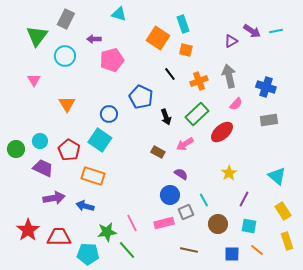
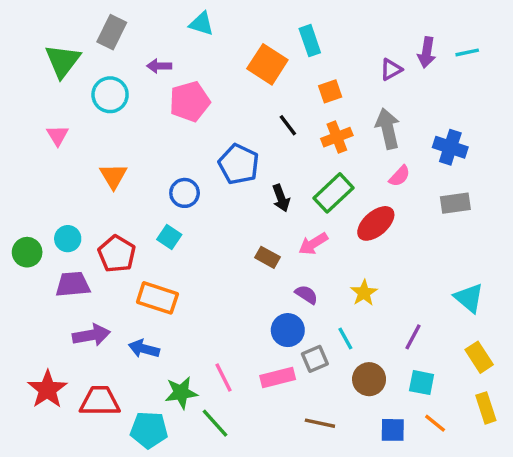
purple arrow: (252, 31) -> (427, 52), turned 66
orange square: (186, 50) -> (330, 91), moved, turned -32
cyan square: (100, 140) -> (169, 237), size x0.6
purple trapezoid: (43, 168) -> (73, 284), turned -30
yellow star: (229, 173) -> (364, 293), moved

